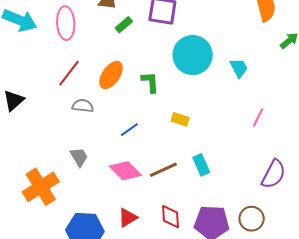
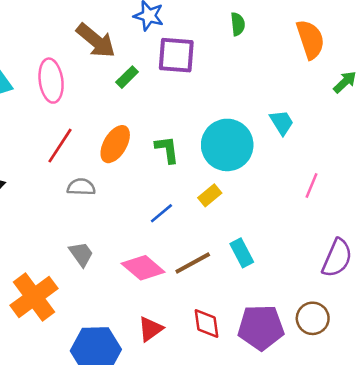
cyan circle: (193, 55) -> (227, 145), moved
yellow rectangle: (180, 119) -> (210, 195), turned -54
blue line: (129, 130) -> (161, 213), moved

